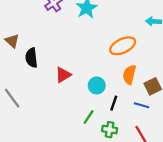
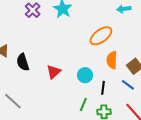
blue line: (142, 105) -> (128, 85), turned 32

